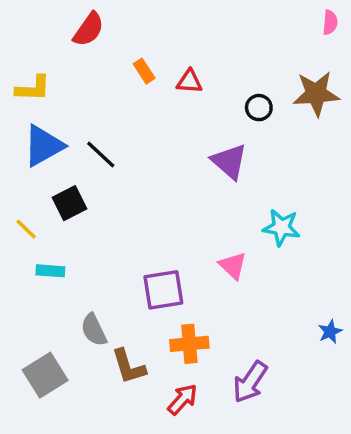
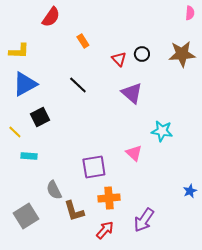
red triangle: (189, 82) -> (119, 59), moved, turned 42
black circle: (259, 108) -> (142, 54), moved
black line: (101, 154) -> (78, 85), moved

